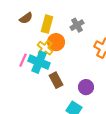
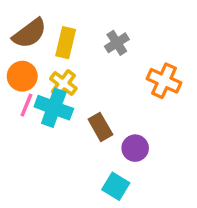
brown semicircle: (26, 18) -> (30, 33), size x1.5
orange circle: (56, 42) -> (22, 76), moved
brown rectangle: (56, 80) -> (100, 127), moved

